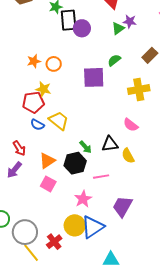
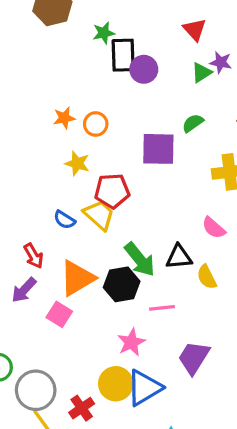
red pentagon: (33, 102) -> (112, 191), moved
green arrow: (86, 147) -> (140, 259), size x1.6
orange triangle: (47, 161) -> (77, 278), size x1.4
pink square: (48, 184) -> (59, 314), moved

